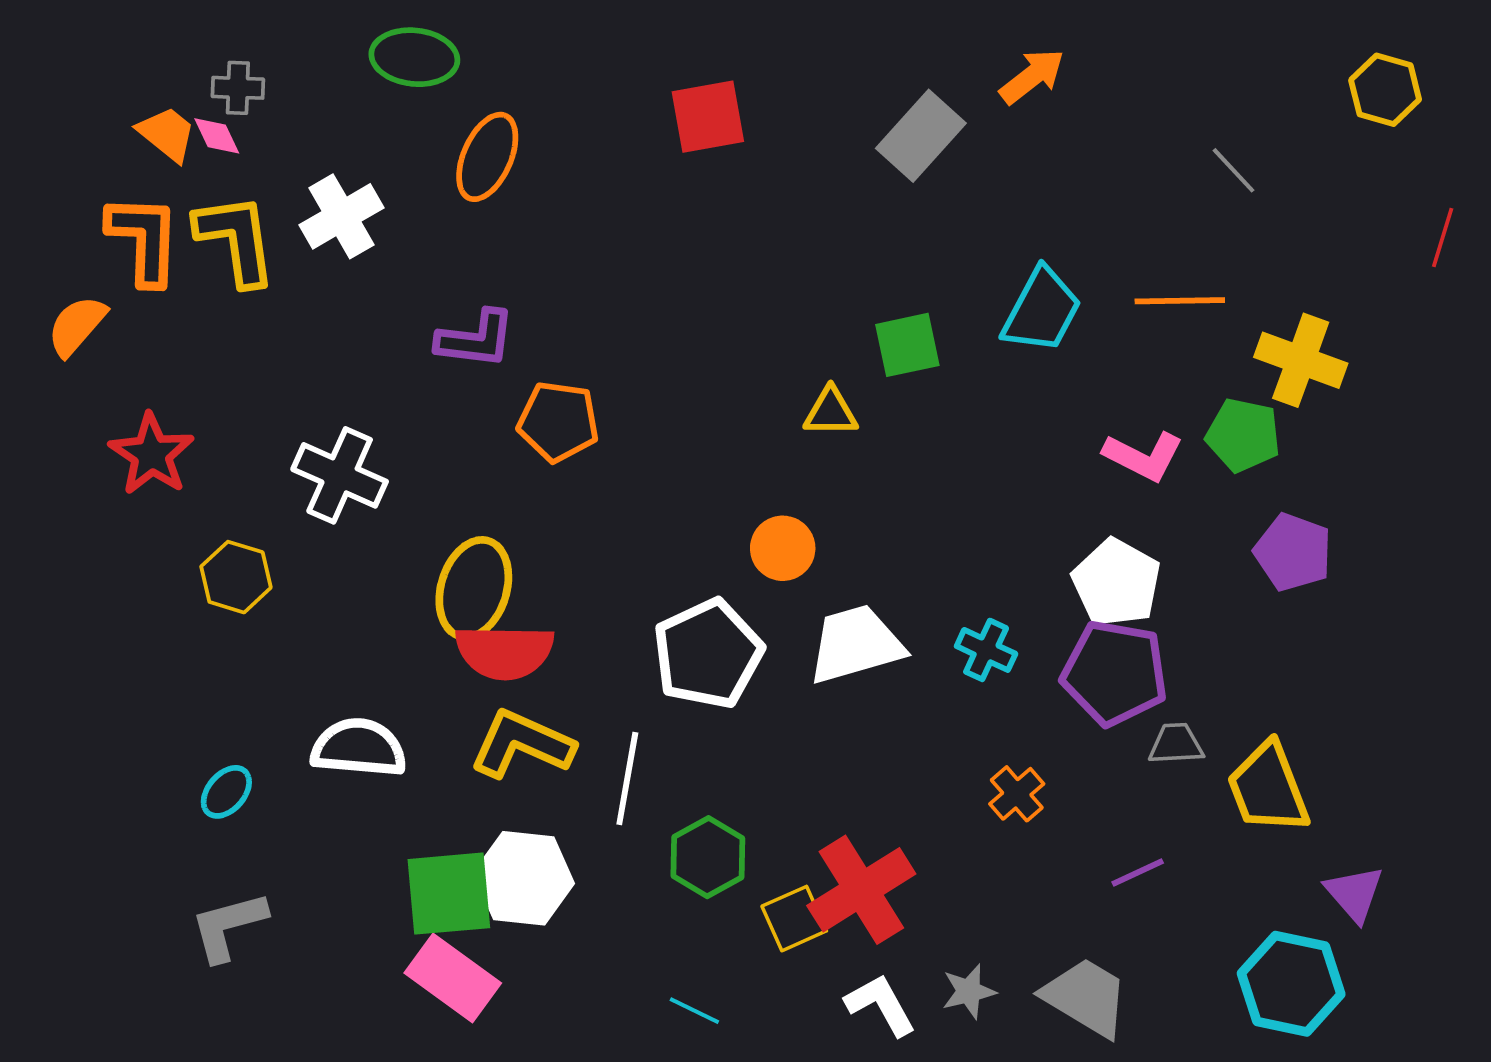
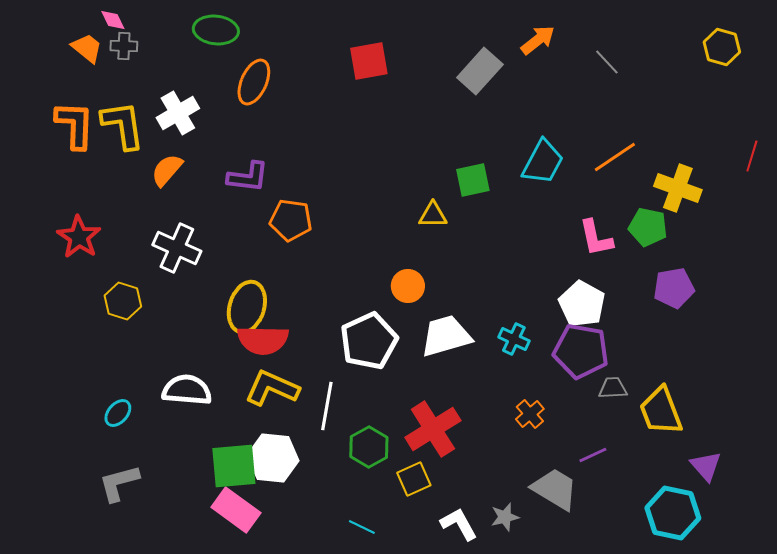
orange trapezoid: (167, 134) -> (87, 48), moved
pink diamond: (217, 136) -> (113, 20), moved
gray line: (1234, 170) -> (607, 62), moved
red line: (1443, 237) -> (752, 156), moved
orange line: (1180, 301) -> (615, 157), turned -33
orange semicircle: (77, 326) -> (167, 170), moved
pink L-shape: (1143, 456) -> (596, 238), turned 51
purple pentagon: (1293, 552) -> (674, 288), turned -30
red cross: (861, 890) -> (433, 429), moved
gray trapezoid: (1086, 997) -> (555, 489), moved

